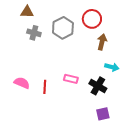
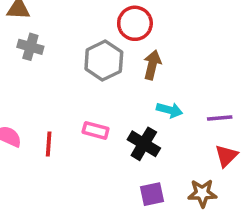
gray hexagon: (63, 28) -> (104, 61), moved

